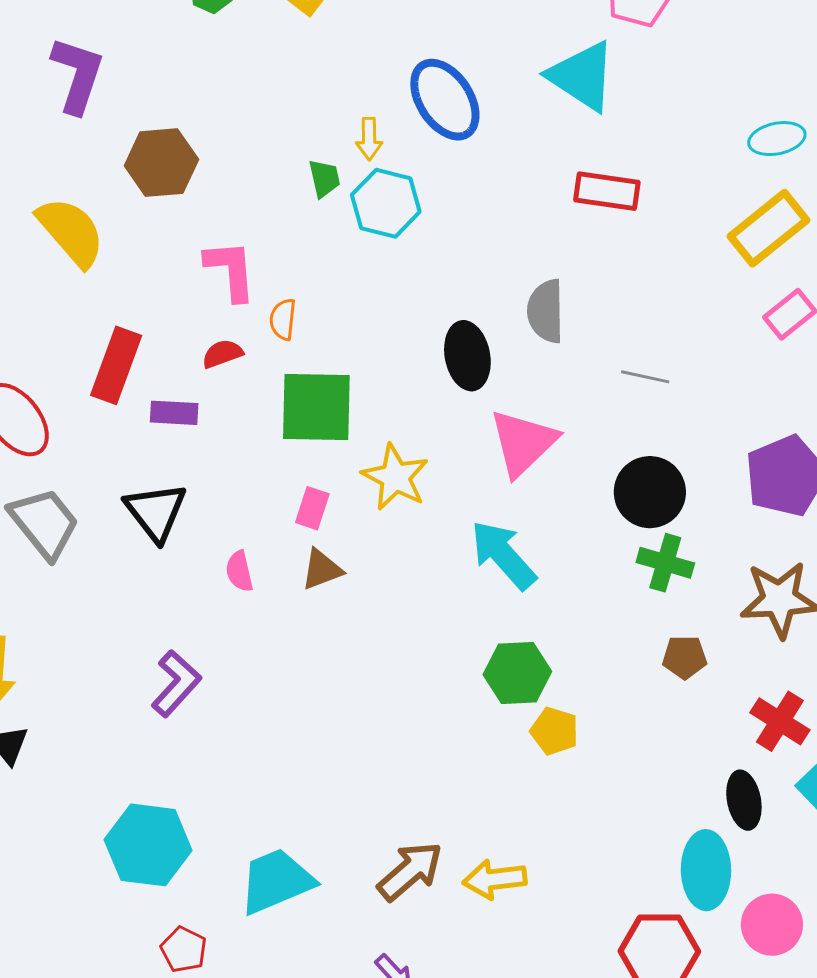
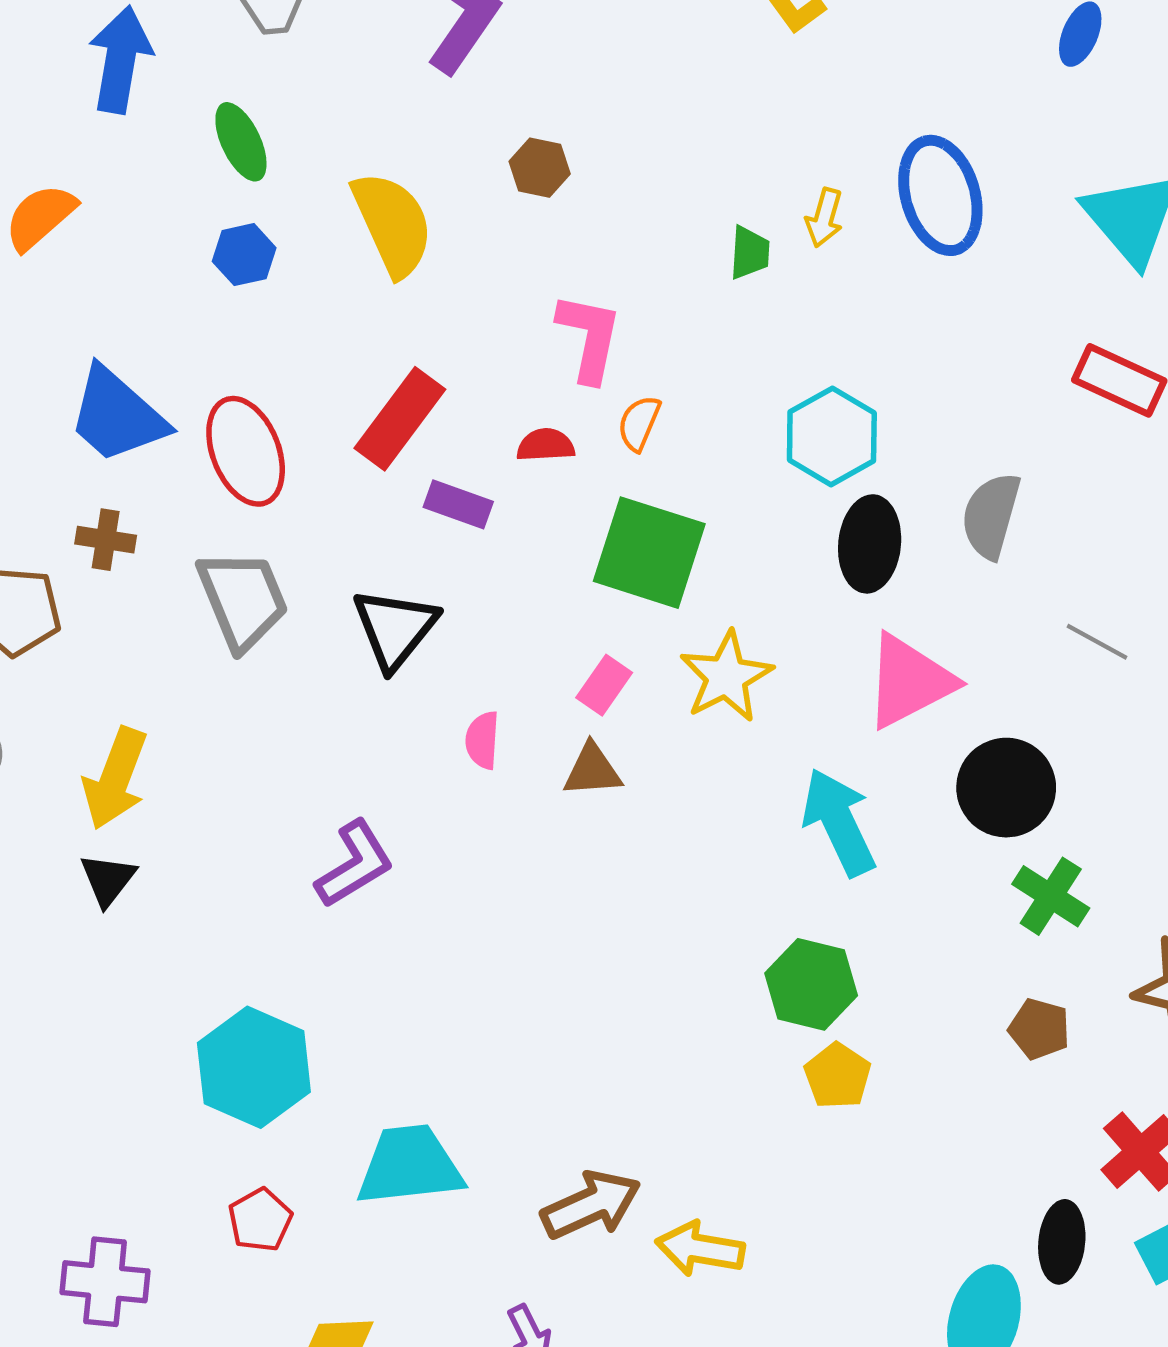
brown hexagon: (161, 163) -> (540, 168), size x0.6
cyan hexagon: (386, 203) -> (832, 436), moved
black circle: (650, 492) -> (1006, 788), moved

